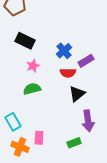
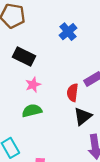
blue cross: (64, 51) -> (68, 32), moved
red semicircle: (68, 73) -> (73, 93), turned 98

